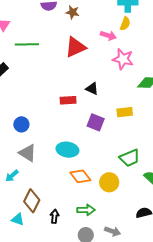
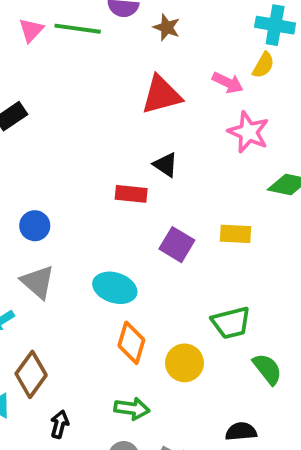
green line: (27, 44) -> (78, 29), moved
black triangle: (92, 89) -> (166, 165), moved
orange diamond: (80, 176) -> (131, 343), turned 45
black arrow: (55, 216) -> (60, 424), moved

